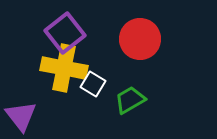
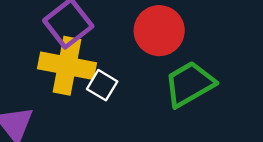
green trapezoid: (130, 100) -> (189, 84), moved, size x1.4

